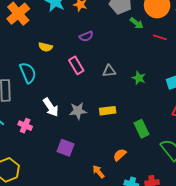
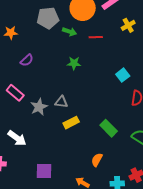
pink rectangle: (76, 65) -> (15, 93), moved
gray triangle: (109, 71) -> (61, 102), moved, turned 32
green star: (139, 78) -> (74, 63), moved
gray star: (78, 111) -> (39, 107), moved

